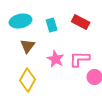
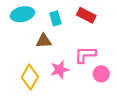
brown triangle: (28, 46) -> (44, 41), moved, turned 49
pink star: (56, 59) -> (60, 70), moved, turned 30

